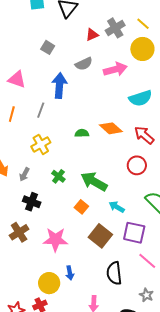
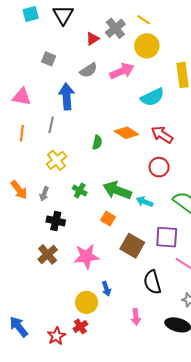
green semicircle: (82, 133) -> (97, 142), turned 112
cyan arrow: (117, 207) -> (145, 202), moved

